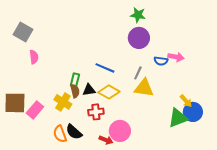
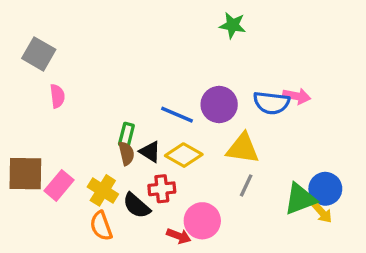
purple circle: (139, 38) -> (219, 105), moved
blue semicircle: (161, 61) -> (271, 103), size x1.5
gray line: (138, 73) -> (246, 185), moved
black triangle: (89, 90) -> (150, 152), turned 40
yellow arrow: (186, 101) -> (322, 212), moved
yellow cross: (63, 102) -> (103, 190), moved
black semicircle: (74, 132) -> (137, 206), moved

